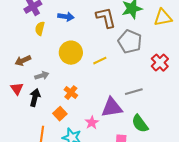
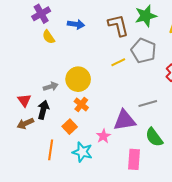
yellow semicircle: (40, 29) -> (49, 37), turned -48
yellow circle: (71, 53) -> (78, 79), moved
brown arrow: (23, 61) -> (25, 123), moved
yellow line: (100, 61) -> (118, 62), moved

